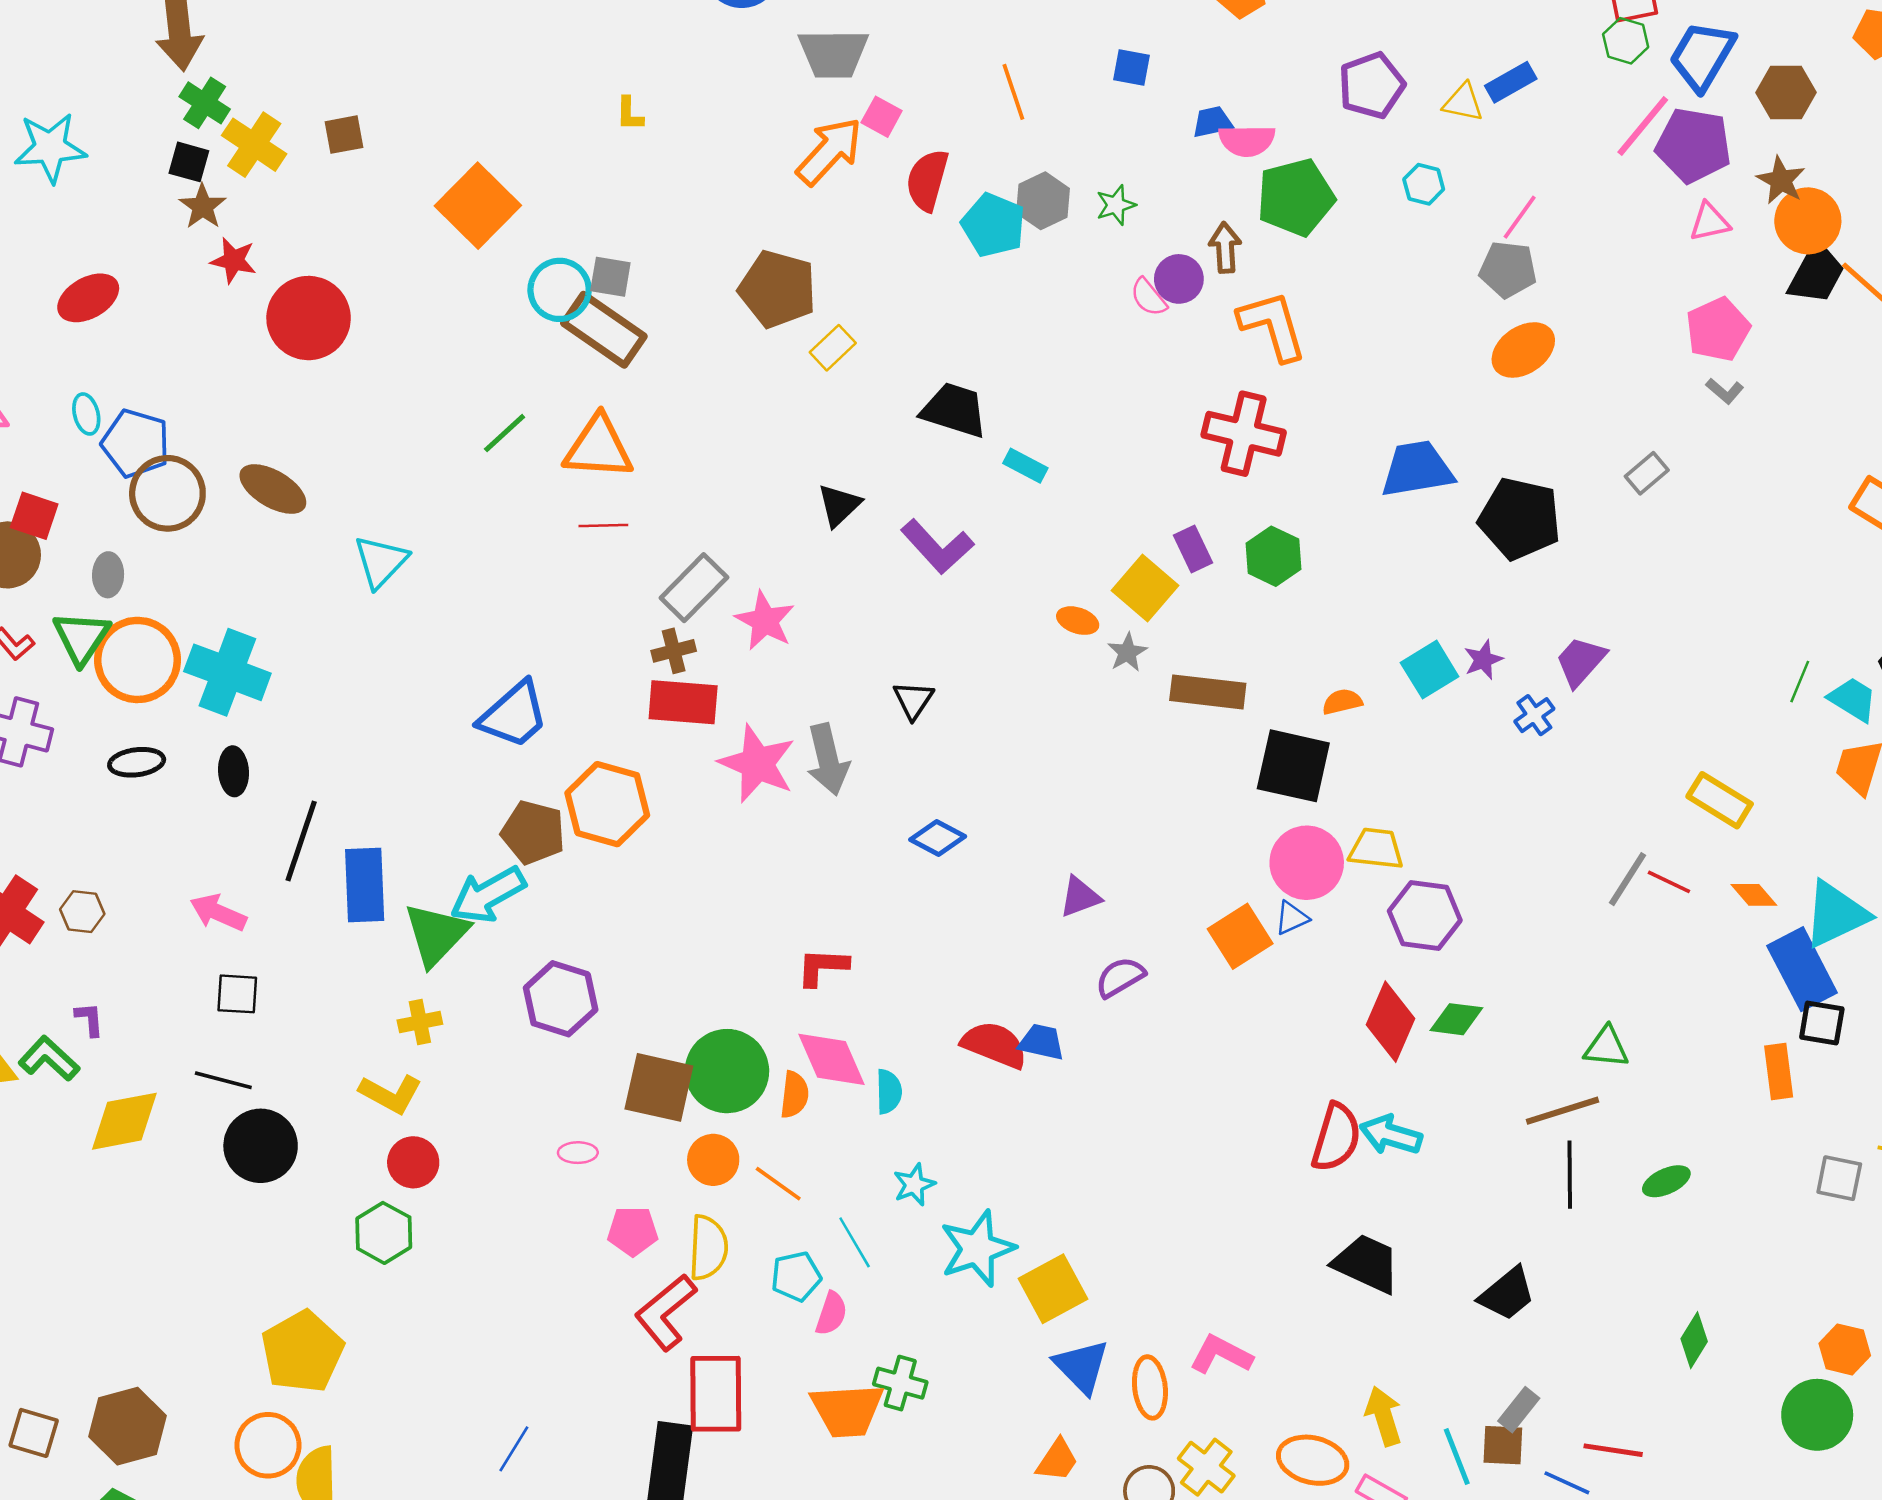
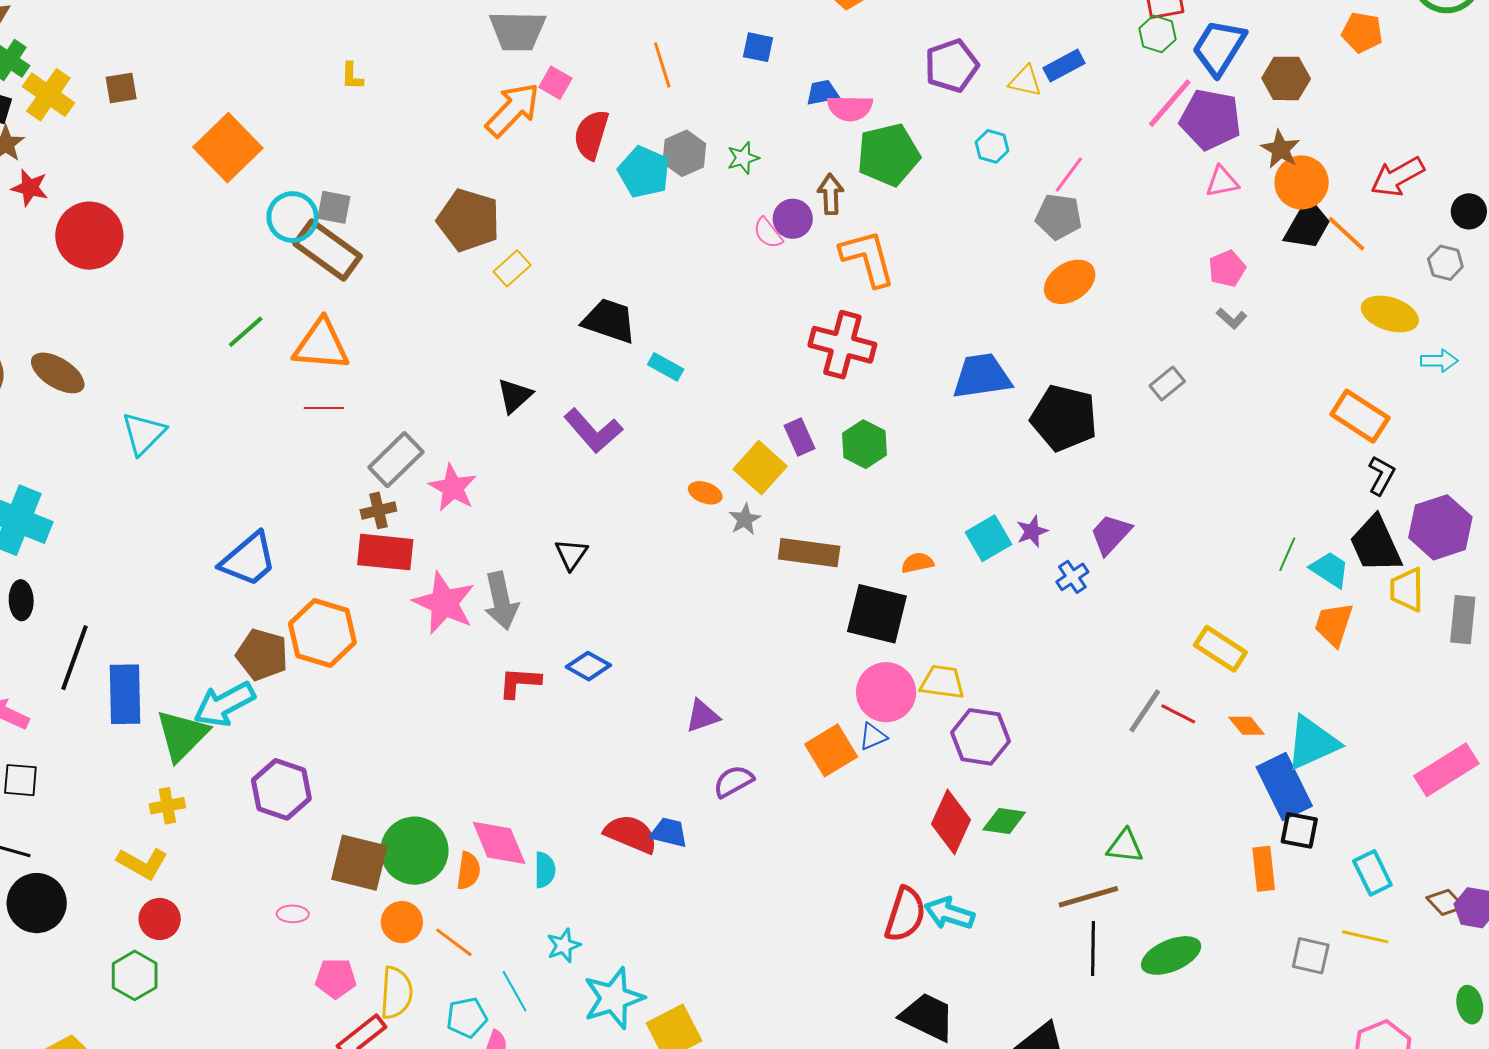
pink pentagon: (1718, 329) -> (1227, 269), size x0.7
red L-shape: (822, 967) -> (520, 682), moved
green ellipse: (1666, 1181) -> (1171, 955), size x1.5

